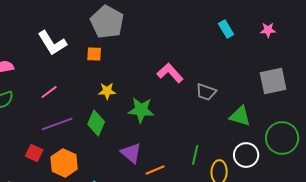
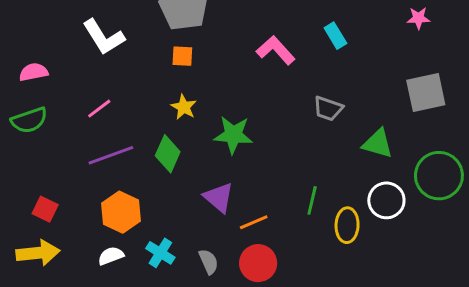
cyan rectangle: (226, 29) -> (335, 36), moved
orange square: (94, 54) -> (182, 56), moved
pink L-shape: (170, 73) -> (276, 50), moved
yellow star: (107, 91) -> (184, 107), turned 30
red square: (34, 153) -> (45, 209), moved

